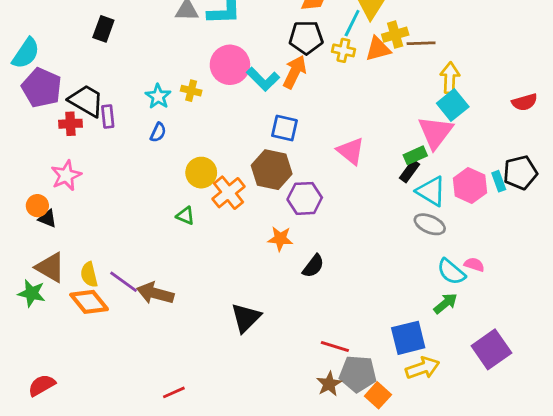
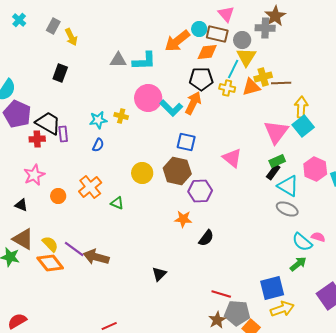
cyan star: (158, 96) -> (98, 120), turned 30
pink triangle: (435, 132) -> (276, 132), moved
yellow circle: (201, 173) -> (142, 173), moved
pink hexagon: (470, 185) -> (315, 169), moved
orange cross: (229, 193) -> (90, 187), moved
orange circle: (37, 206) -> (58, 196), moved
yellow semicircle: (89, 275) -> (50, 244), turned 150
black triangle: (246, 318) -> (159, 274), size x0.7

